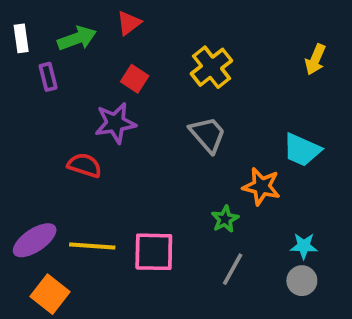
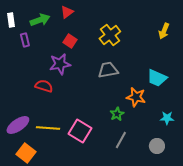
gray trapezoid: (208, 135) -> (108, 70), turned -60
cyan star: (304, 246) -> (167, 118), moved
pink square: (154, 252) -> (80, 131), turned 30

